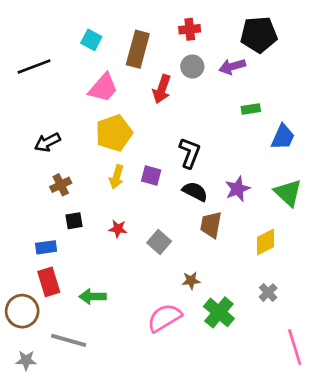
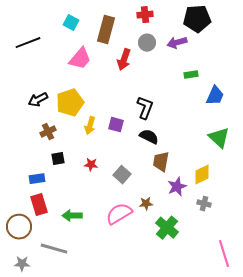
yellow pentagon: (114, 133) -> (70, 103), moved
purple star: (238, 189) -> (177, 187), moved
gray cross: (268, 293) -> (204, 204), moved, turned -32
pink semicircle: (164, 318) -> (119, 214), moved

